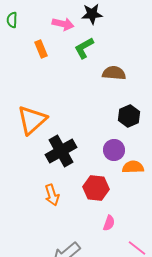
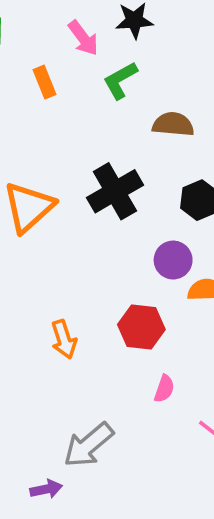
pink arrow: (63, 24) -> (83, 38), turned 40
black cross: (61, 151) -> (115, 191), moved

